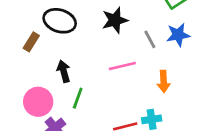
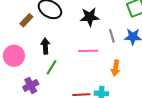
pink circle: (38, 102) -> (14, 56), moved

